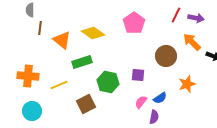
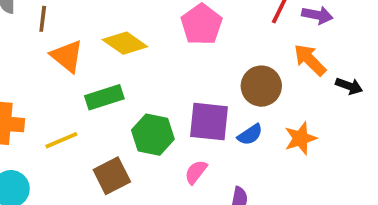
brown line: (40, 28) -> (43, 19), moved
purple square: (138, 75) -> (209, 122), size x1.6
blue semicircle: (160, 98) -> (250, 135), moved
pink semicircle: (141, 102) -> (196, 172), moved

